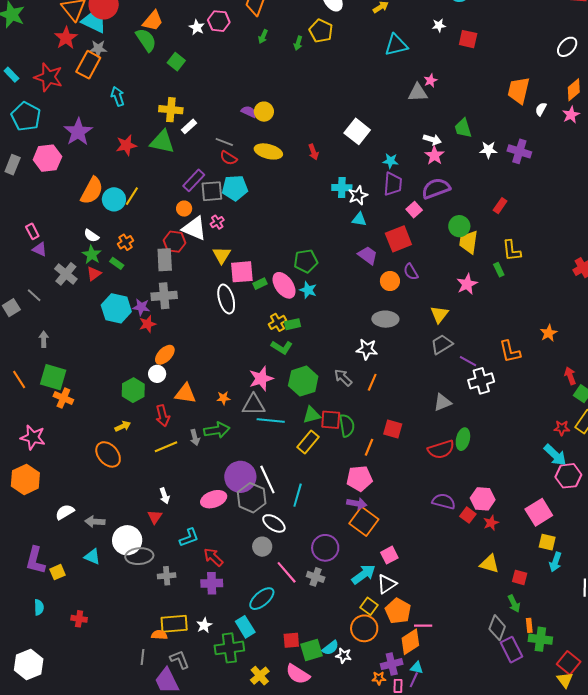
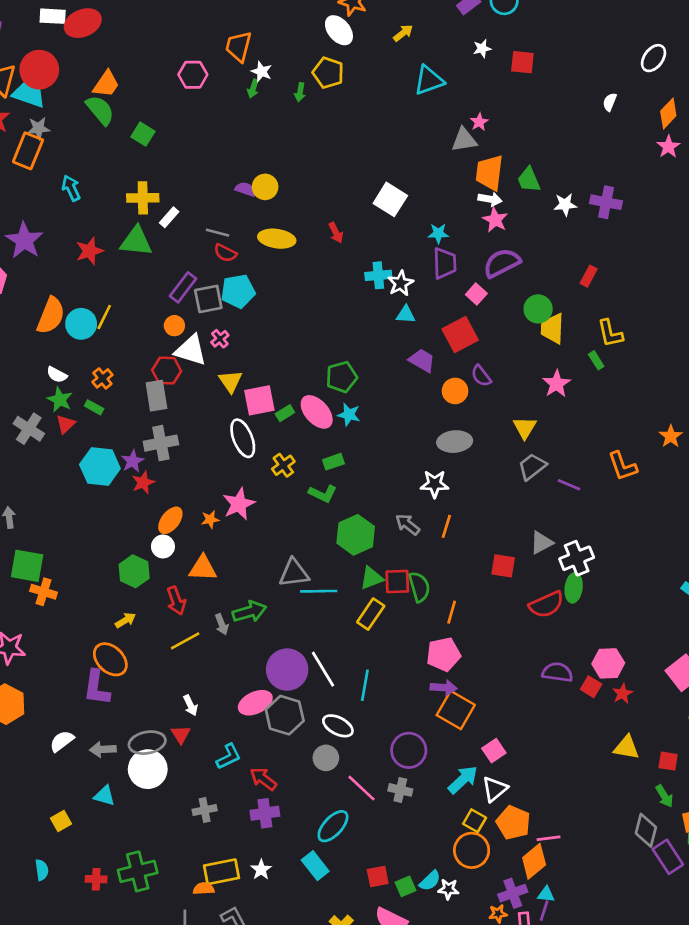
white star: (197, 27) -> (262, 72), moved
orange trapezoid: (519, 90) -> (489, 173), moved
white semicircle: (541, 109) -> (610, 102), moved
purple star: (141, 307) -> (133, 461), turned -30
yellow cross: (277, 322) -> (283, 465), moved
pink star: (261, 379) -> (239, 504), moved
white cross: (481, 381) -> (577, 558), moved
orange star: (223, 398) -> (210, 519), moved
red square: (393, 429) -> (503, 566), moved
gray hexagon: (252, 498) -> (285, 715), moved
gray ellipse: (139, 556) -> (147, 743), moved
purple L-shape: (35, 560) -> (97, 688), moved
green cross: (229, 648) -> (138, 871), moved
green square: (311, 650) -> (405, 886), size x0.7

